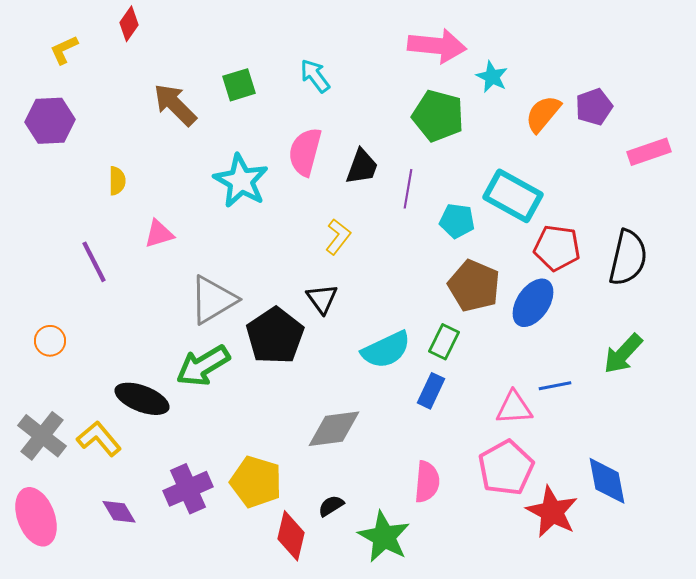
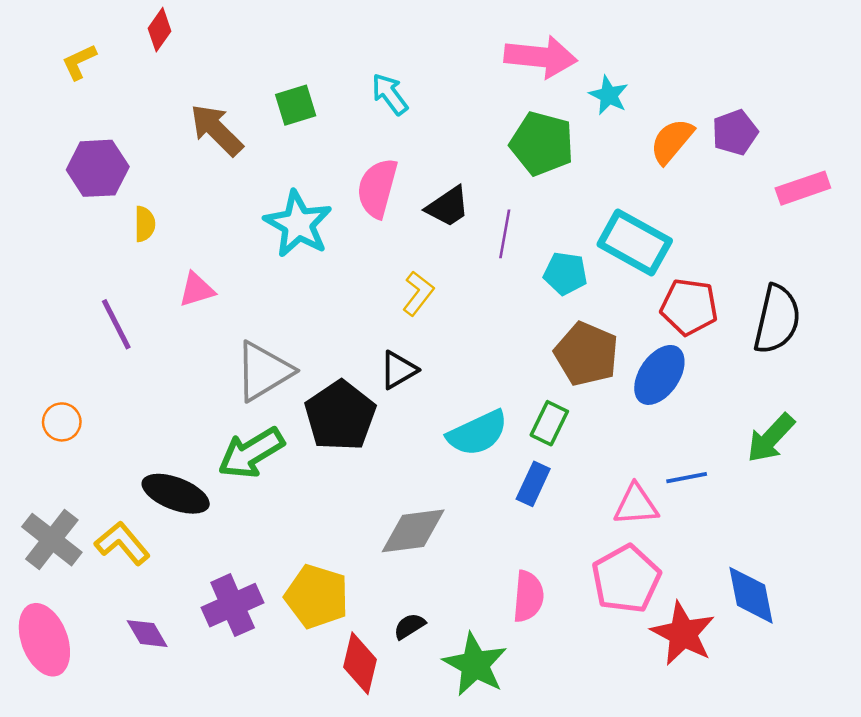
purple hexagon: (50, 121) -> (98, 168), moved
black trapezoid: (362, 167) -> (448, 207), turned 36
black triangle: (322, 299) -> (398, 370), turned 36

